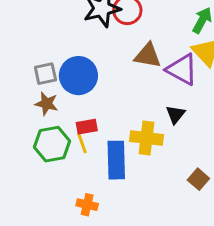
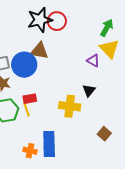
brown triangle: (148, 56) -> (39, 51), moved
purple triangle: (182, 70) -> (93, 61), size x0.6
blue rectangle: (116, 160) -> (49, 144), moved

